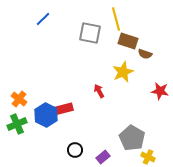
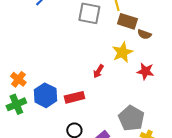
red arrow: (99, 91) -> (98, 71), turned -120
red star: (160, 91) -> (145, 71), moved
red rectangle: (63, 109) -> (74, 97), moved

